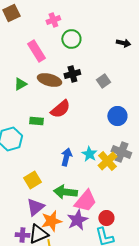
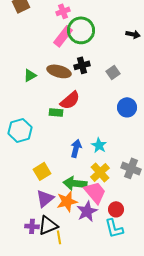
green circle: (71, 39) -> (81, 30), size x1.4
pink rectangle: (36, 51) -> (63, 36), moved, turned 70
green rectangle: (36, 121) -> (56, 112), moved
gray cross: (121, 152) -> (131, 168), moved
yellow cross: (107, 161) -> (100, 172), moved
pink trapezoid: (85, 201) -> (95, 192), turned -80
orange star: (51, 221) -> (67, 201), moved

